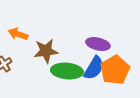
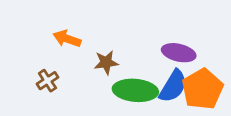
brown star: (46, 51) -> (106, 62), size x0.7

